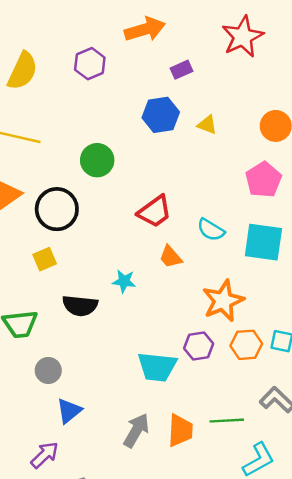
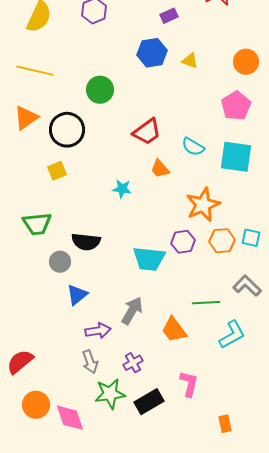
black semicircle: (80, 306) -> (86, 242), moved
orange trapezoid: (180, 430) -> (174, 330), moved, turned 140
purple arrow: (45, 455) -> (98, 331), moved, turned 35

